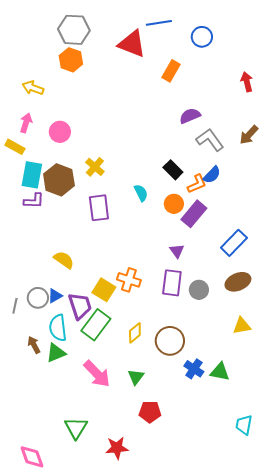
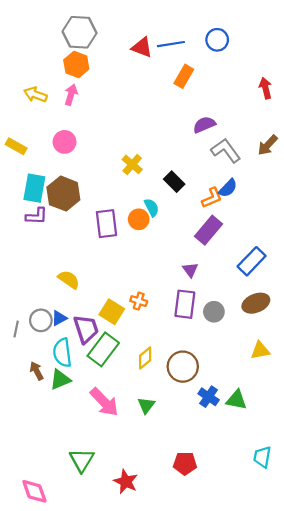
blue line: (159, 23) -> (171, 44), moved
red triangle: (132, 44) -> (142, 47), size x0.7
pink arrow: (26, 123) -> (71, 95), moved
yellow rectangle: (15, 147) -> (16, 146), moved
yellow cross: (95, 167) -> (132, 164), moved
black rectangle: (173, 170) -> (174, 182), moved
orange circle: (174, 204) -> (139, 219), moved
orange cross: (129, 280) -> (139, 301), size x0.7
red pentagon: (150, 412) -> (185, 463), moved
red star: (117, 448) -> (126, 482), turned 30

